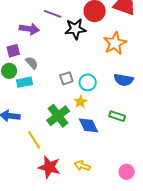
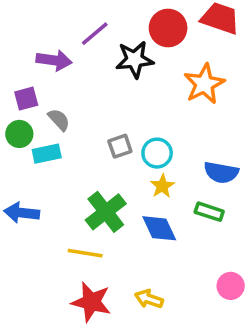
purple line: (53, 14) -> (95, 34), turned -60
blue semicircle: (124, 80) -> (221, 172), moved
yellow star: (80, 102) -> (162, 186), moved
yellow line: (34, 140) -> (85, 253), moved, turned -48
pink circle: (127, 172) -> (231, 286), moved

